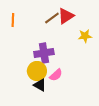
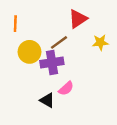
brown line: (52, 18) -> (59, 42), moved
yellow circle: (37, 71) -> (30, 52), moved

